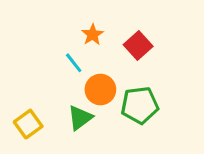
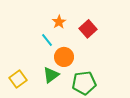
green pentagon: (140, 105) -> (84, 83), moved

